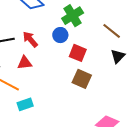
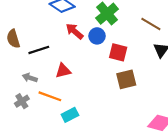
red arrow: (30, 39) -> (75, 31), moved
brown square: (82, 79) -> (126, 79), turned -30

